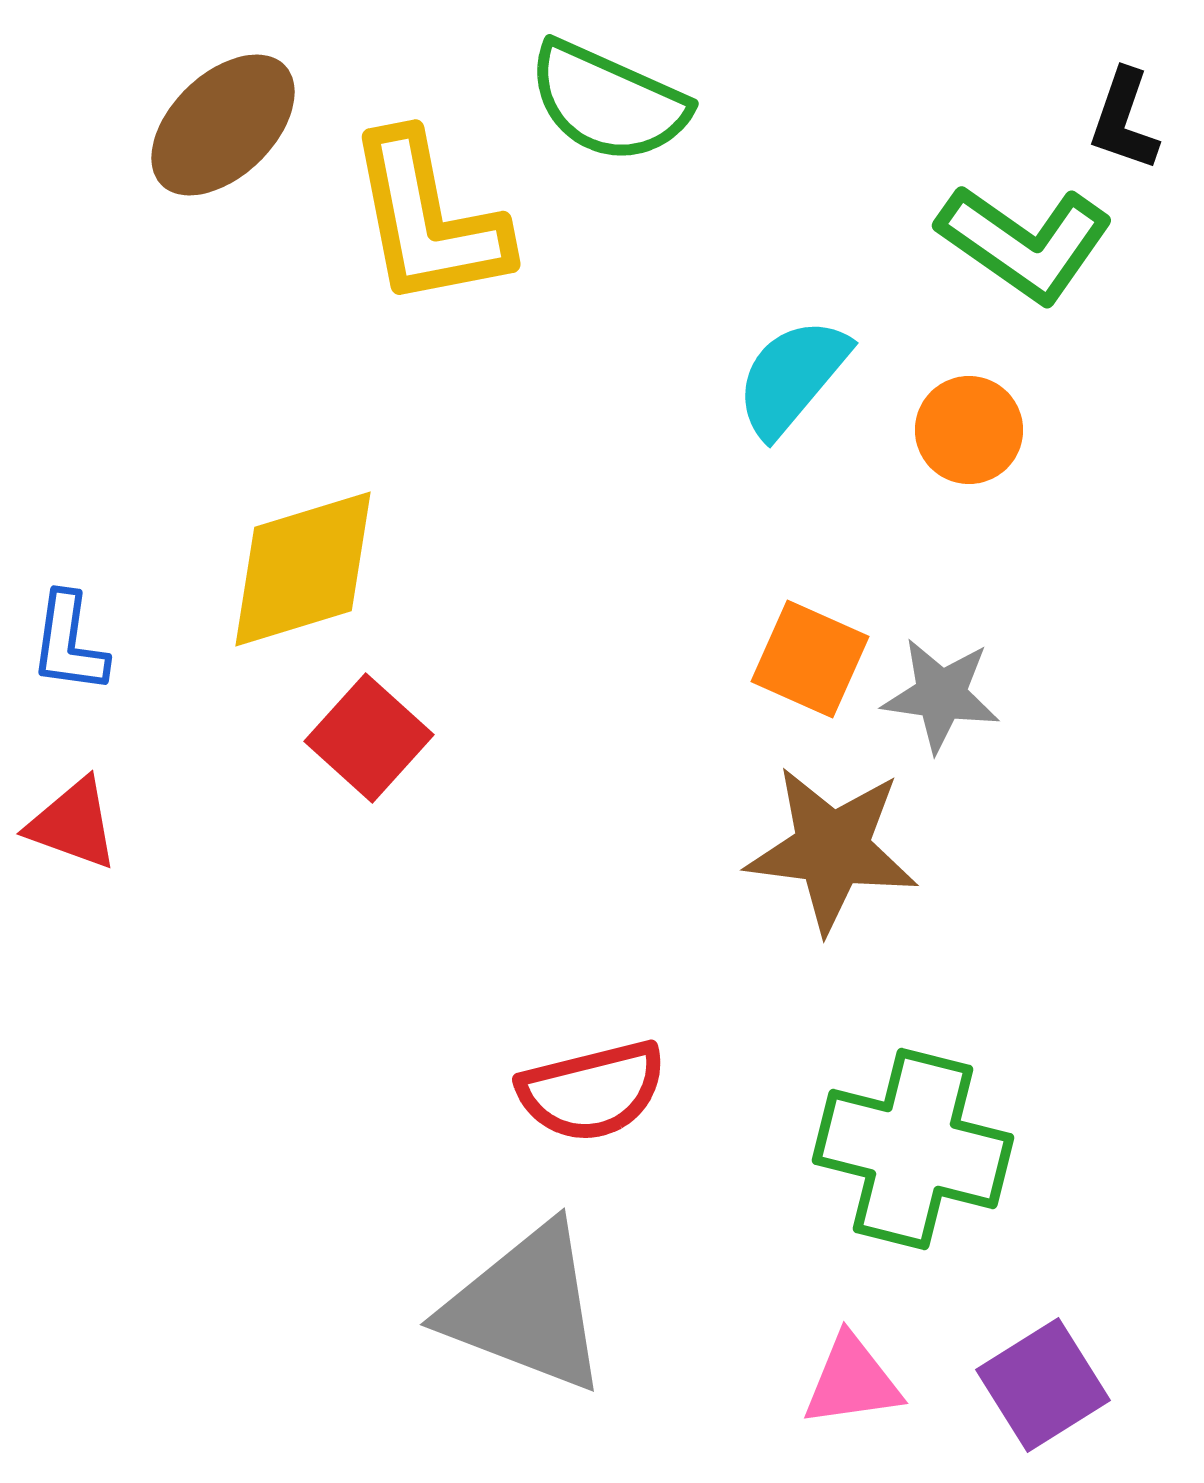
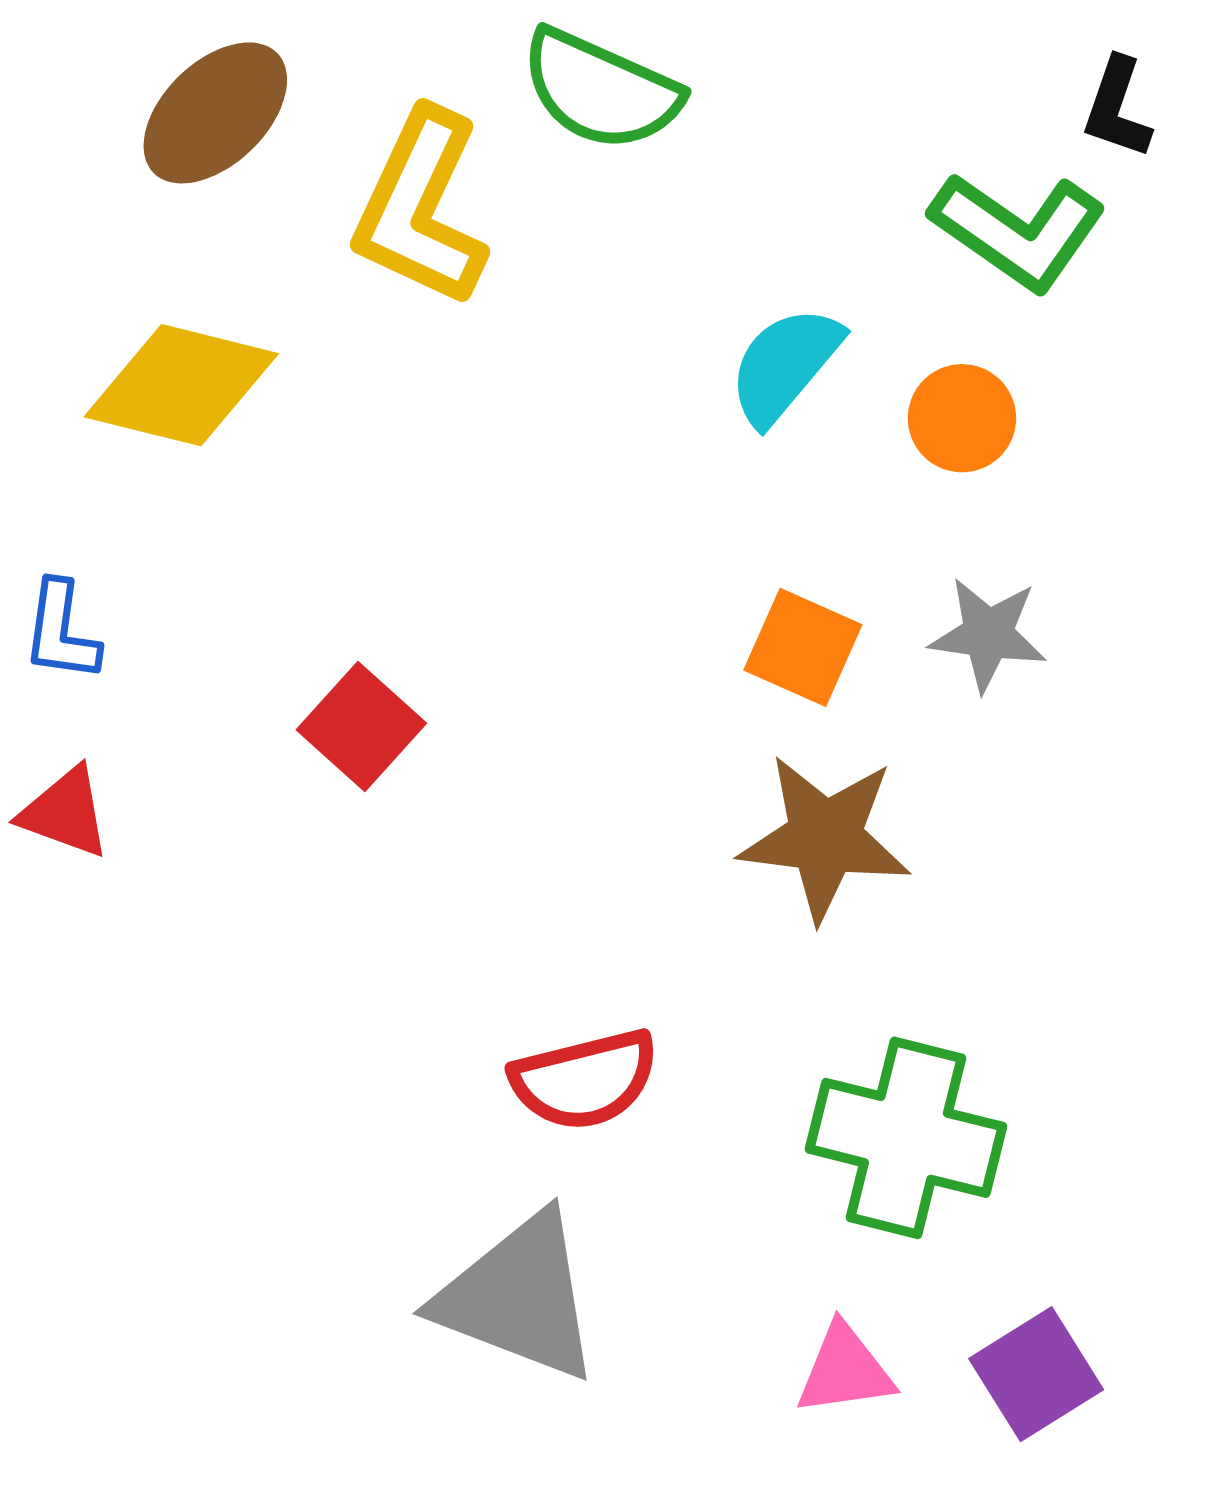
yellow L-shape: (428, 220) -> (420, 208), turned 36
yellow diamond: (303, 569) -> (181, 385), moved, turned 31
gray star: (941, 695) -> (988, 634), moved

